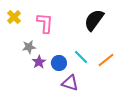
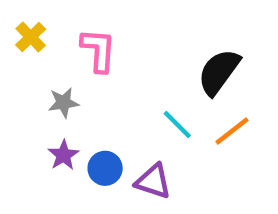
black semicircle: (94, 20) -> (219, 72), moved
purple star: (39, 62) -> (63, 155), moved
blue circle: (59, 63) -> (105, 168), moved

